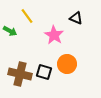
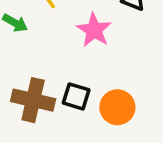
orange circle: (67, 64) -> (117, 107), moved

